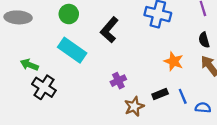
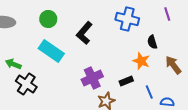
black semicircle: (204, 40) -> (152, 42), moved
purple cross: (118, 81) -> (92, 78), size x1.5
black rectangle: (160, 94) -> (126, 81), moved

